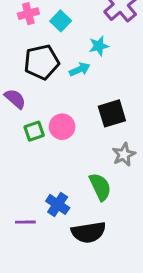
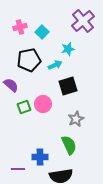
black square: (112, 113) -> (68, 86), moved
gray star: (124, 155) -> (76, 119), moved
blue cross: (58, 204) -> (40, 157), turned -35

